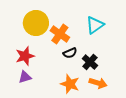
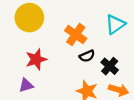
yellow circle: (36, 23) -> (29, 18), moved
purple triangle: (25, 77) -> (26, 85), moved

